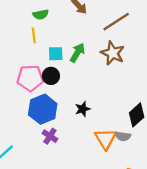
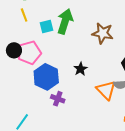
green arrow: (77, 53) -> (65, 21), size x1.4
brown star: (113, 53) -> (103, 33), moved
black circle: (51, 76) -> (14, 50), moved

